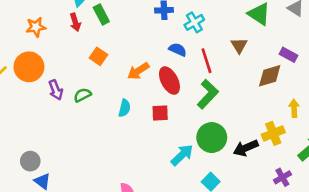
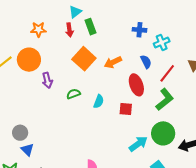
blue semicircle: (178, 50) -> (146, 62), turned 32
orange square: (99, 56) -> (84, 59), size x1.6
red line: (207, 61) -> (167, 73), turned 48
orange arrow: (138, 71) -> (113, 62), moved
green semicircle: (82, 95) -> (73, 94), moved

